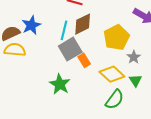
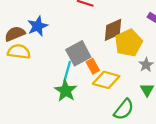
brown diamond: (83, 24) -> (113, 30), moved
cyan line: (64, 30) -> (67, 71), moved
yellow diamond: (112, 74) -> (106, 80), moved, turned -30

